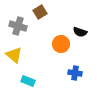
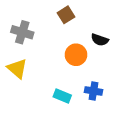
brown square: (40, 12) -> (66, 15), moved
cyan rectangle: (28, 81) -> (62, 96), moved

